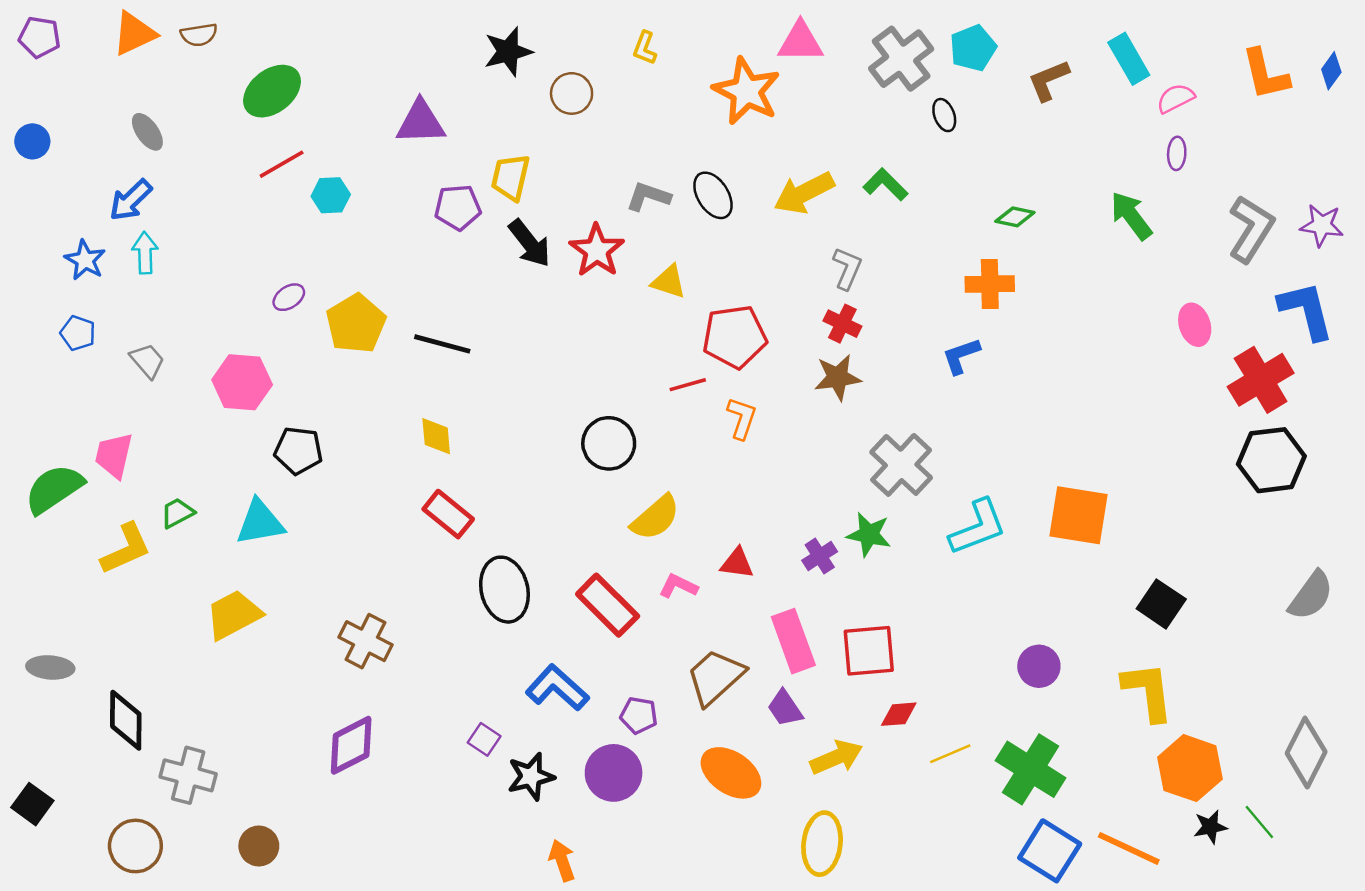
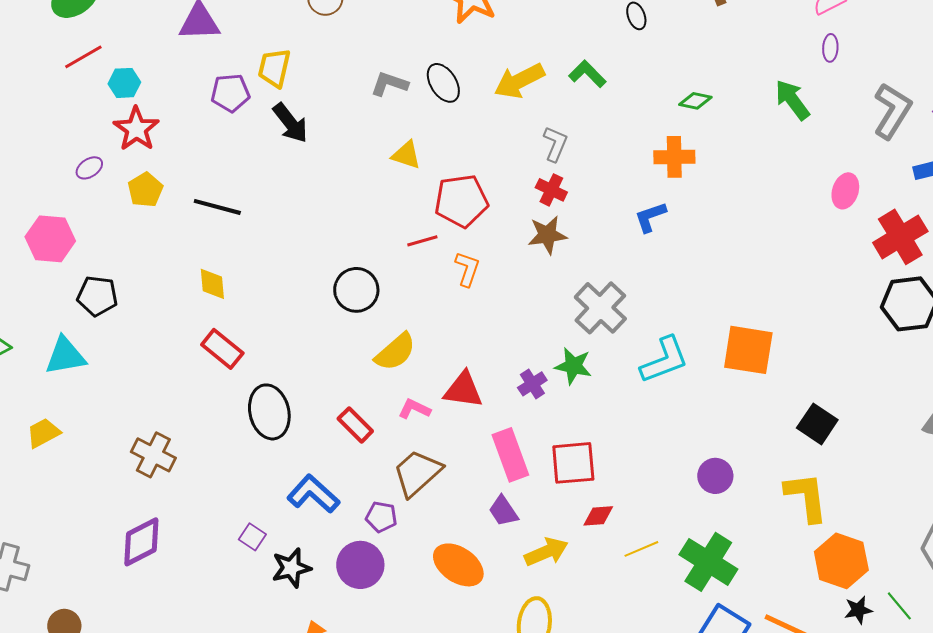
red star: (597, 250) -> (136, 129), moved
yellow pentagon: (356, 324) -> (145, 190), size x0.7
pink ellipse: (1195, 325) -> (845, 191), turned 36
red triangle: (737, 563) -> (463, 390), size x1.4
red rectangle: (608, 605) -> (355, 425), size x0.7
yellow trapezoid: (234, 615) -> (43, 433), size x0.7
brown trapezoid: (715, 677) -> (417, 473), moved

